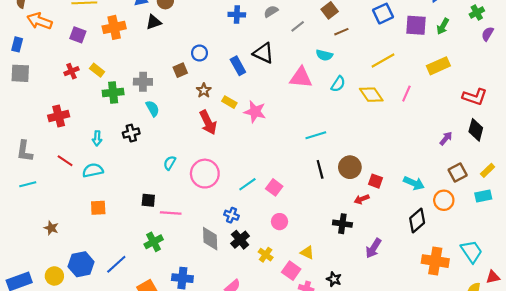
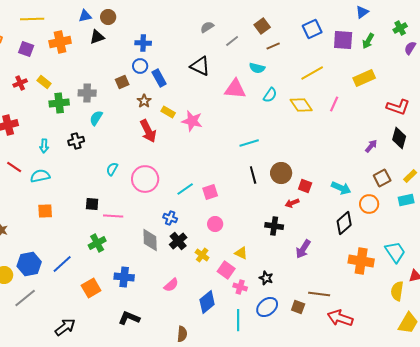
blue cross: (237, 15) -> (143, 43), moved
blue rectangle: (238, 66) -> (159, 78), moved
cyan semicircle: (153, 108) -> (96, 118), turned -119
pink square: (274, 187) -> (210, 192), turned 35

